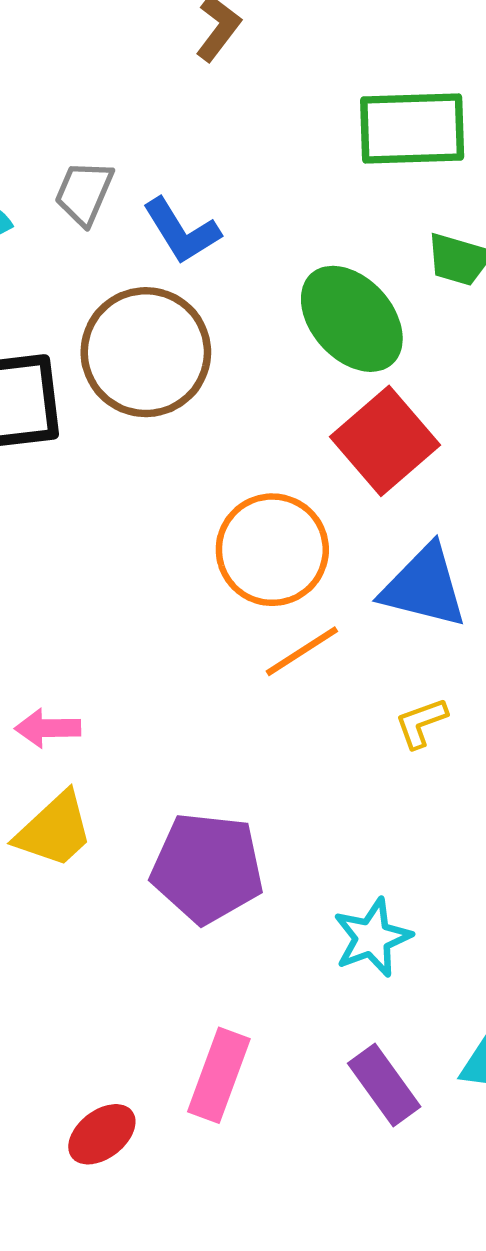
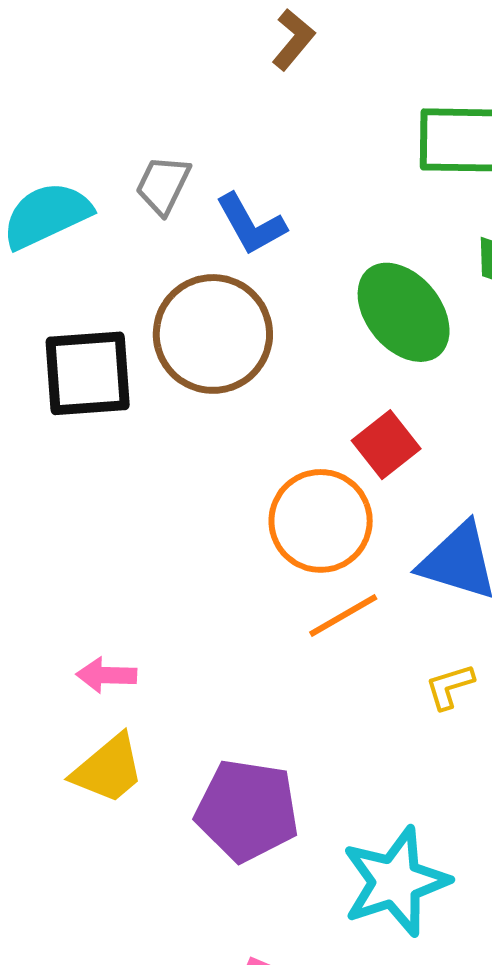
red square: (385, 441) -> (386, 445), moved, size x0.7
cyan star: (372, 938) -> (395, 882), size x1.5

